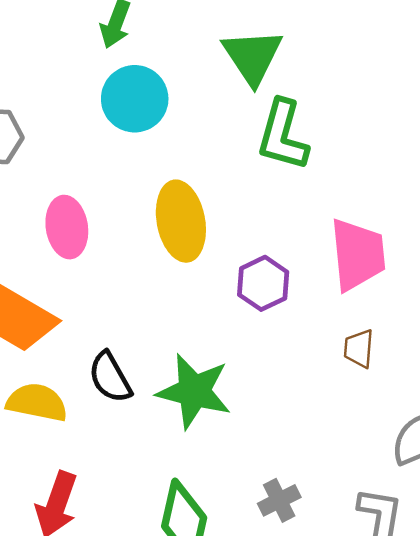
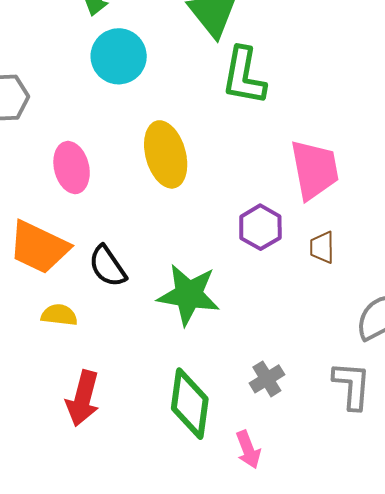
purple hexagon: (263, 283) -> (260, 227), moved
black semicircle: (110, 377) -> (108, 266), moved
yellow semicircle: (37, 402) -> (59, 315), size x0.7

